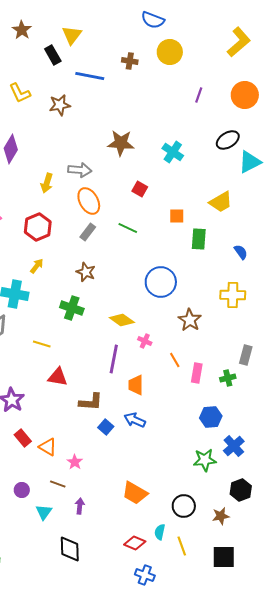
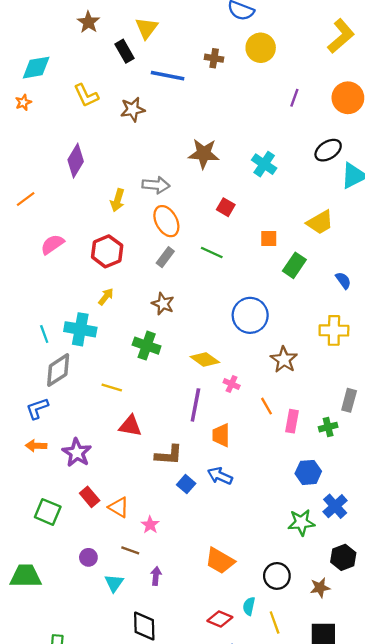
green rectangle: (199, 239) -> (294, 265), turned 30

